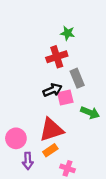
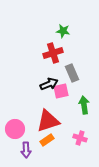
green arrow: (90, 113) -> (84, 105), turned -120
pink cross: (67, 168) -> (80, 138), moved

